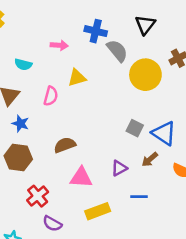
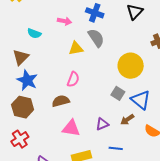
gray semicircle: (117, 51) -> (96, 38), moved
yellow circle: (145, 75) -> (131, 66), moved
pink semicircle: (51, 96) -> (73, 79), moved
blue star: (20, 124) -> (27, 80), size x1.5
red cross: (38, 196) -> (20, 139), moved

